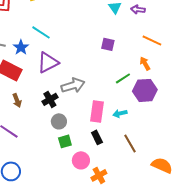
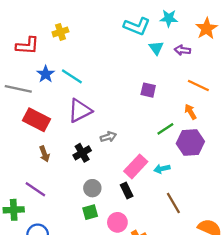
blue star: (21, 47) -> (46, 74), moved
gray arrow: (73, 85) -> (108, 137), size x0.6
pink rectangle: (97, 111) -> (136, 166), turned 35
gray circle: (59, 121) -> (92, 188), moved
black rectangle: (97, 137) -> (127, 190), moved
green square: (65, 141) -> (90, 212), moved

